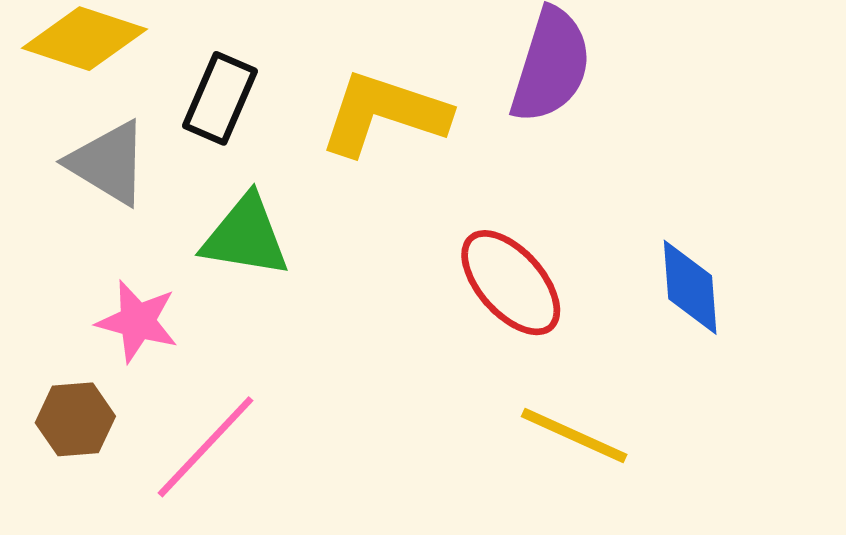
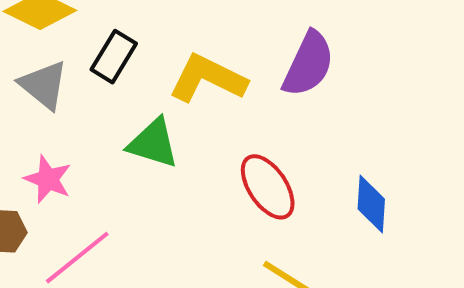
green triangle: (246, 236) -> (153, 143), moved

